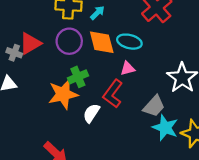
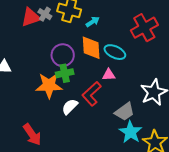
purple circle: (69, 41) -> (63, 55), moved
red triangle: (30, 43) -> (31, 17), moved
gray cross: (14, 53) -> (45, 14), moved

